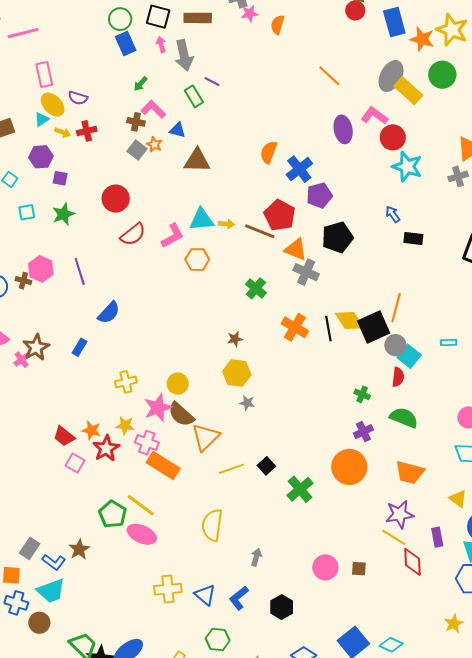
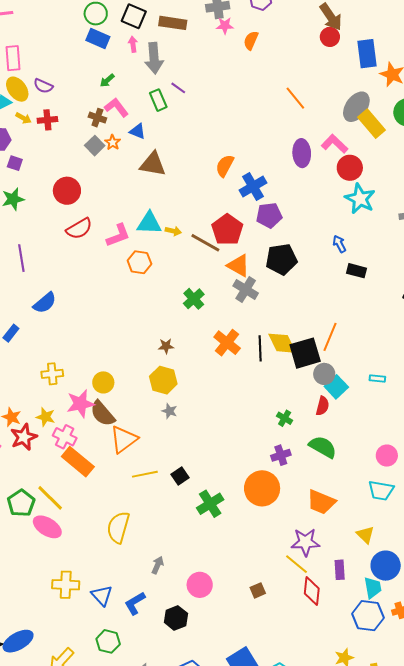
blue rectangle: (126, 44) -> (98, 39), turned -50
pink circle: (325, 567) -> (200, 585), moved
brown square: (359, 569) -> (258, 590), turned -35

